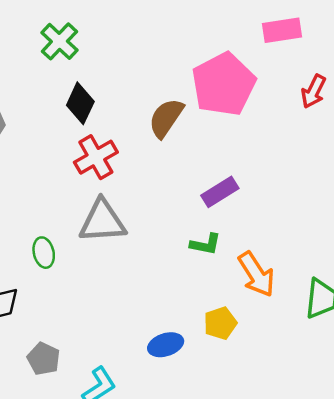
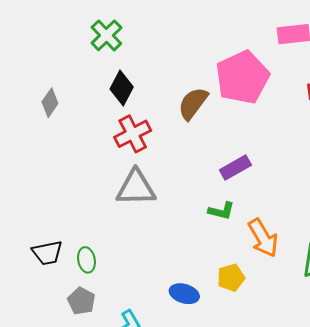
green ellipse: (44, 253) -> (86, 260), moved
blue ellipse: (166, 345) -> (184, 294), turned 32

